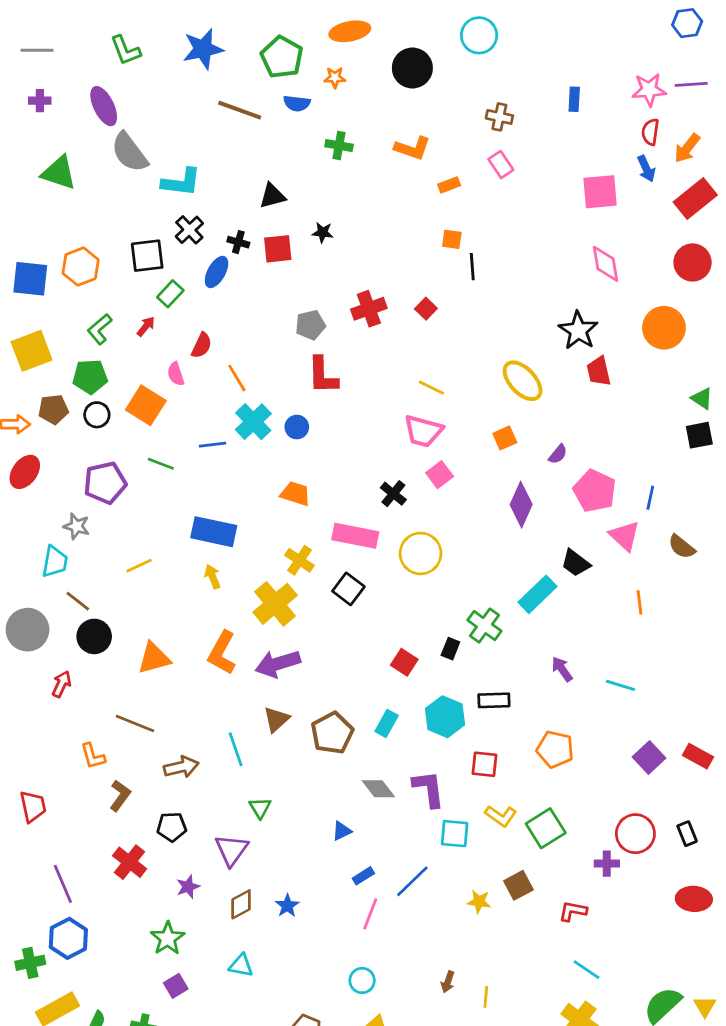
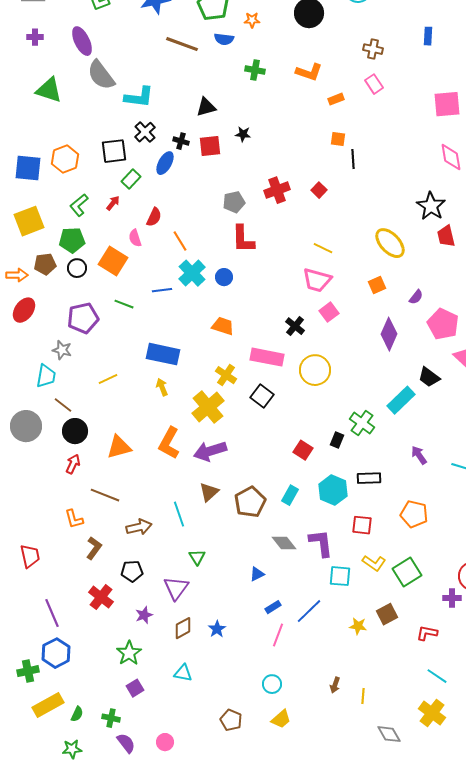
red arrow: (62, 684) -> (73, 464), moved

